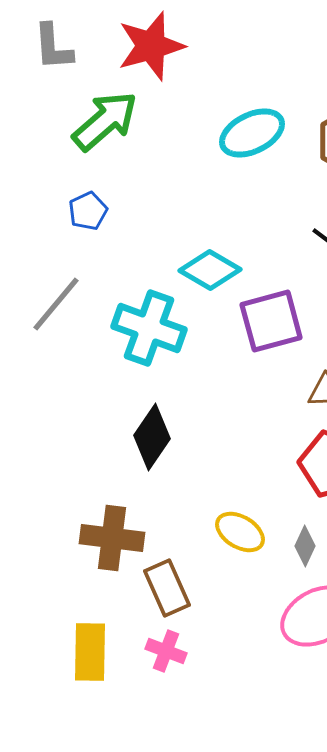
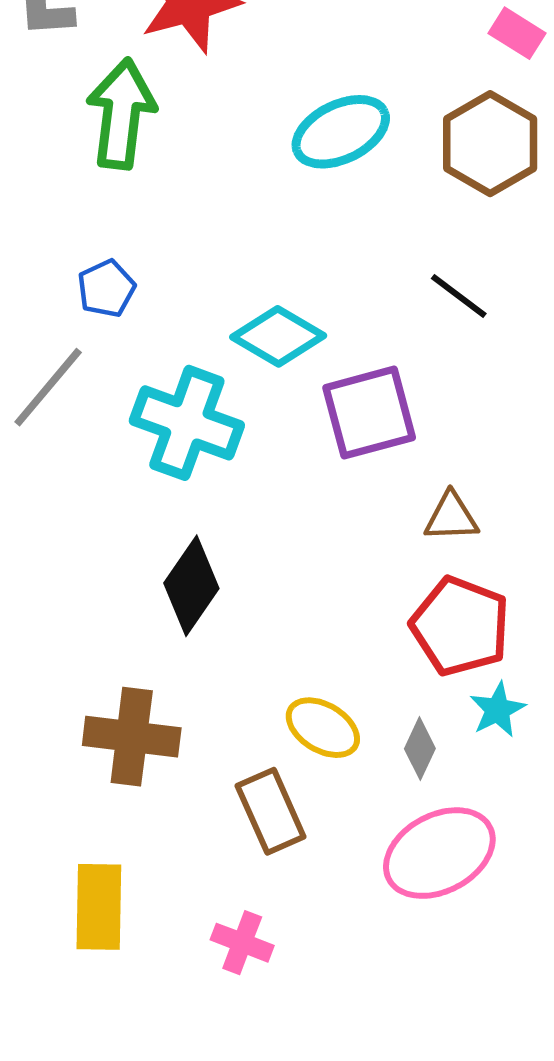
green arrow: (105, 121) -> (121, 114), turned -42
blue pentagon: (88, 211) -> (106, 289), moved
brown rectangle: (167, 588) -> (271, 811), moved
pink cross: (166, 651) -> (242, 943), moved

